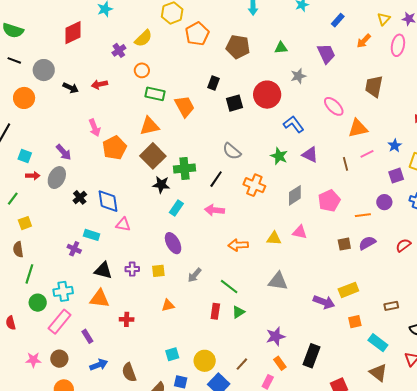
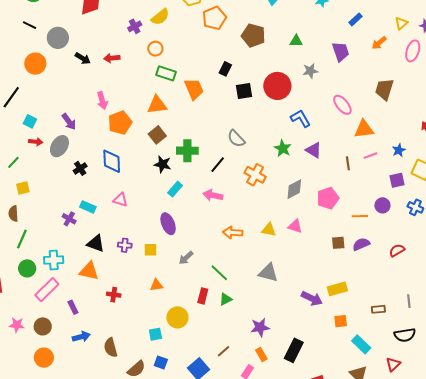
brown square: (153, 156) -> (157, 135), size x0.7
blue diamond: (108, 201) -> (112, 161), moved
yellow circle: (205, 361) -> (177, 317), moved

